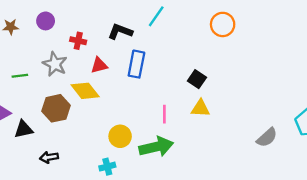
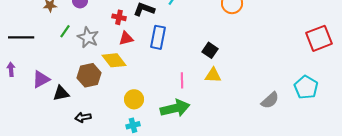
red cross: (78, 41) -> (119, 17), moved
green line: (20, 76) -> (65, 31), moved, turned -48
yellow circle: (120, 136) -> (134, 99), moved

